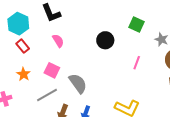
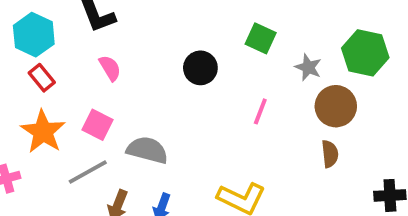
orange star: (23, 74) -> (43, 132), size x1.6
gray semicircle: (78, 83) -> (147, 150), turned -40

